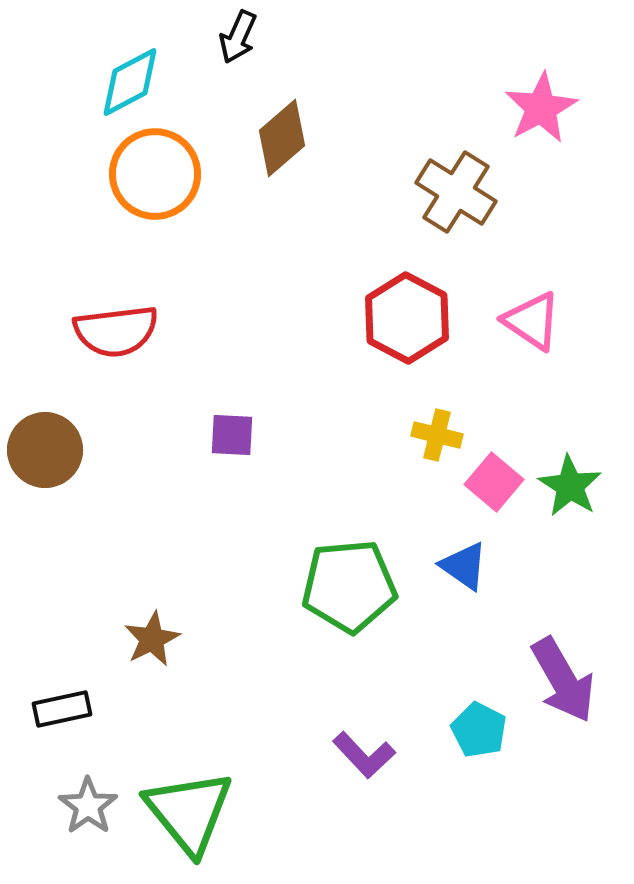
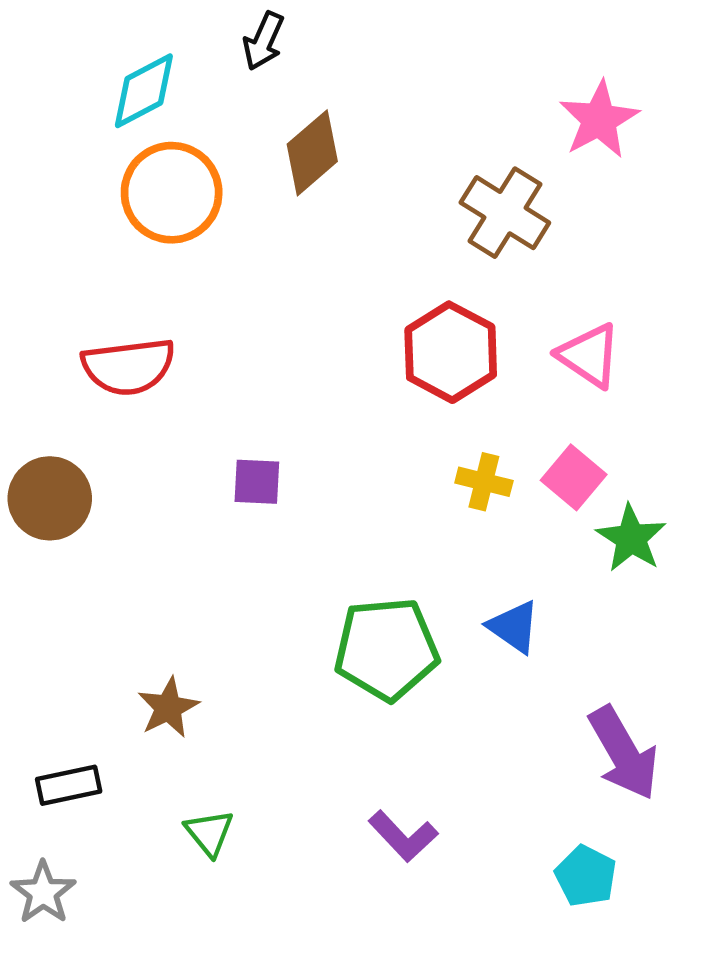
pink square: (494, 482) -> (574, 477), moved
cyan pentagon: (479, 730) -> (586, 876), moved
gray star: (88, 806) -> (43, 893), moved
green triangle: (189, 812) -> (209, 833), moved, size x0.5

